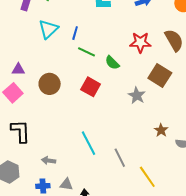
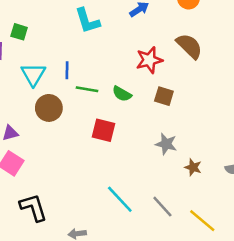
brown square: (160, 76) -> (164, 96), moved, size x0.7
brown circle: (50, 84) -> (49, 108), moved
gray star: (137, 95) -> (166, 144), moved
brown star: (161, 130) -> (193, 167), moved

